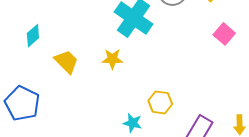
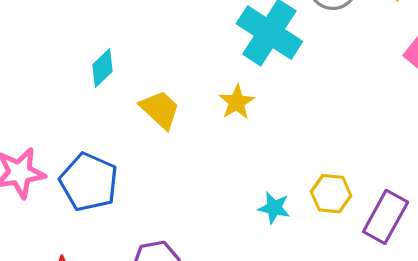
yellow star: (112, 59) -> (237, 102), turned -30
yellow hexagon: (160, 102) -> (331, 194), moved

